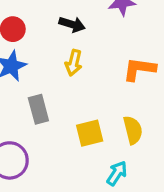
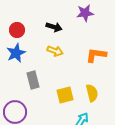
yellow arrow: (74, 63) -> (55, 51), turned -84

